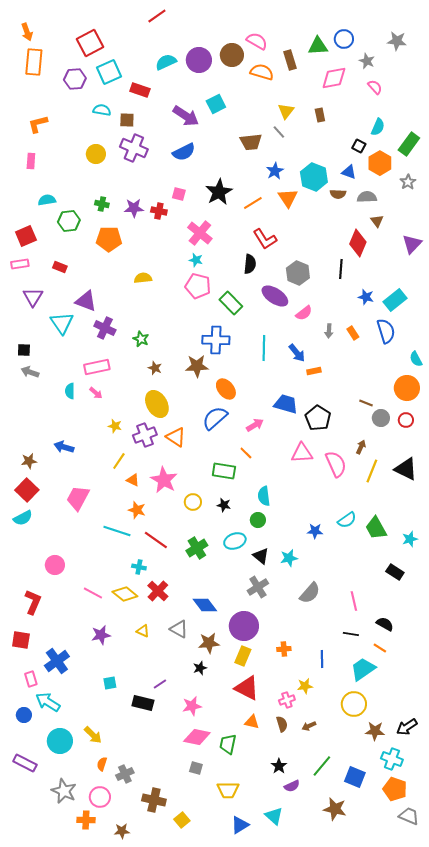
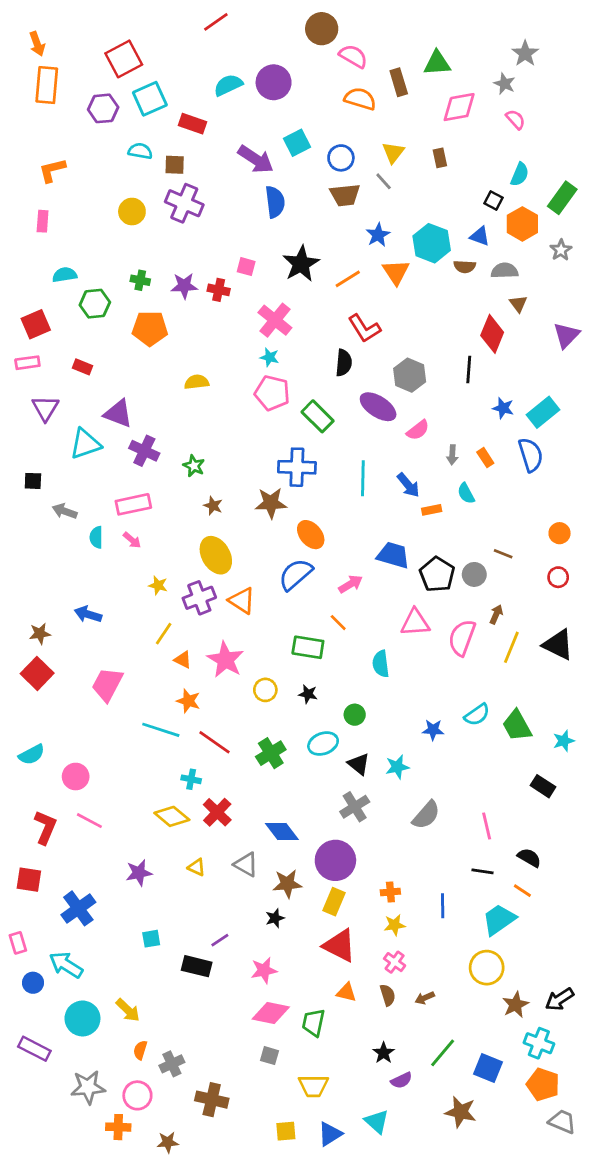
blue circle: (344, 39) -> (341, 158), moved
gray star: (397, 41) -> (525, 53), moved, turned 30
brown circle: (232, 55) -> (322, 29), moved
blue semicircle: (184, 152) -> (275, 202), moved, turned -70
cyan triangle: (62, 323) -> (85, 444), turned 45
cyan semicircle: (416, 359) -> (466, 493), moved
gray arrow: (30, 372) -> (65, 511), moved
orange circle: (407, 388) -> (560, 533), size x0.6
gray circle: (381, 418) -> (474, 574), moved
pink semicircle: (336, 464) -> (462, 638), turned -136
cyan semicircle: (264, 496) -> (381, 664), moved
cyan semicircle: (23, 518) -> (32, 755), moved
pink line: (93, 593) -> (89, 821), moved
pink rectangle: (31, 679) -> (18, 943), moved
yellow star: (305, 686) -> (395, 925), moved
pink cross: (287, 700) -> (395, 962), turned -35
brown star: (375, 731) -> (516, 1005), turned -30
gray star: (64, 791) -> (88, 1087), turned -30
yellow square: (182, 820) -> (286, 1131), moved, turned 35

